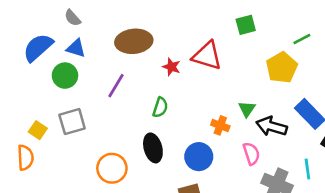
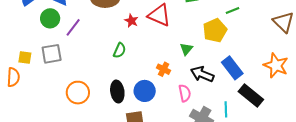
purple line: (116, 86) -> (73, 27), moved
green triangle: (247, 109) -> (186, 49), moved
yellow square: (38, 130) -> (25, 57), turned -32
black ellipse: (153, 148) -> (117, 92), moved

